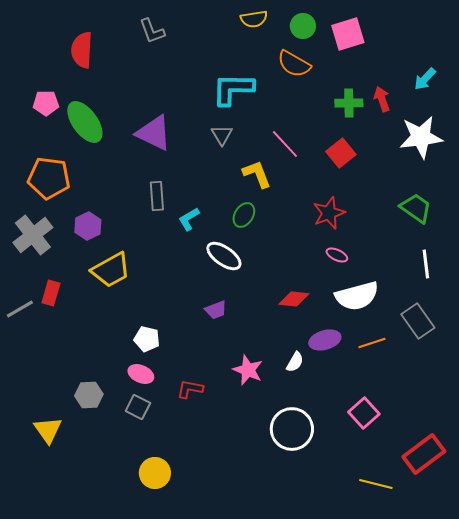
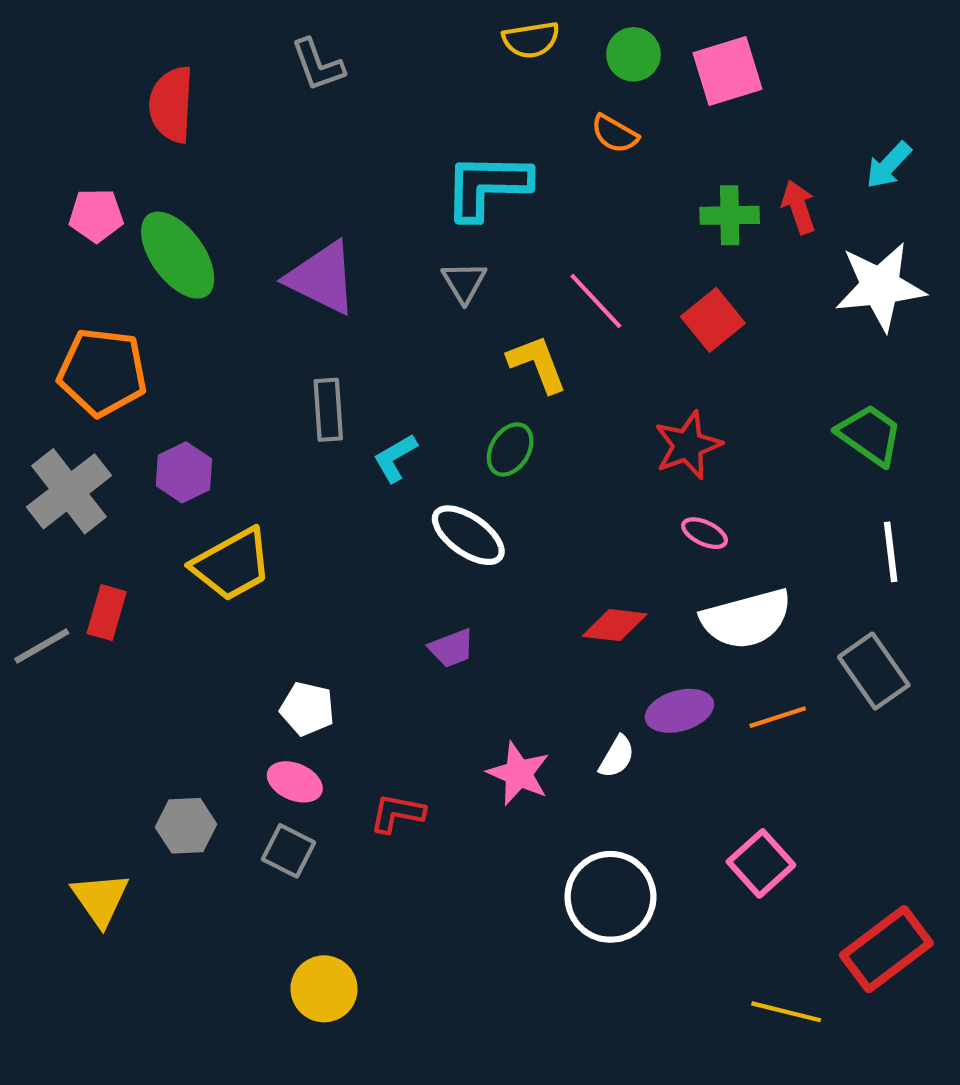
orange semicircle: (294, 64) -> (615, 134), size x0.7

